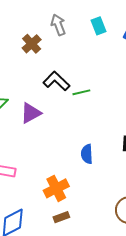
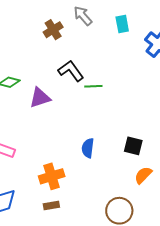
gray arrow: (58, 25) -> (83, 16), turned -30

